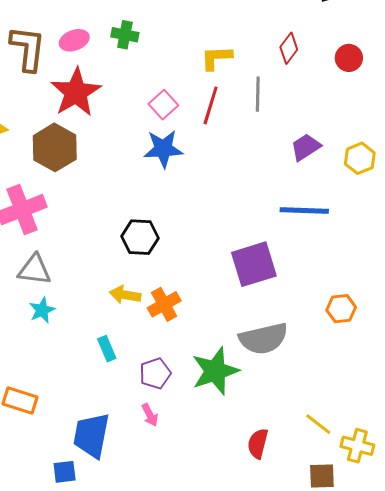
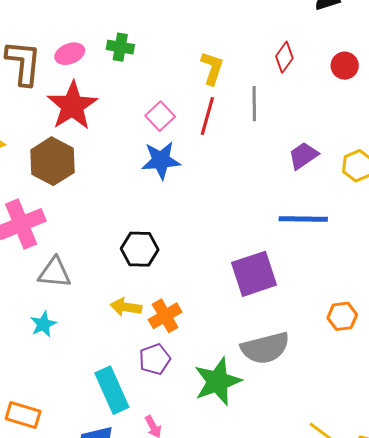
yellow L-shape: (216, 58) -> (212, 68), turned 112
gray triangle: (34, 270) -> (55, 273), moved
cyan rectangle: (107, 349) -> (112, 390), moved, size x1.8
purple pentagon: (155, 373) -> (155, 359), moved

